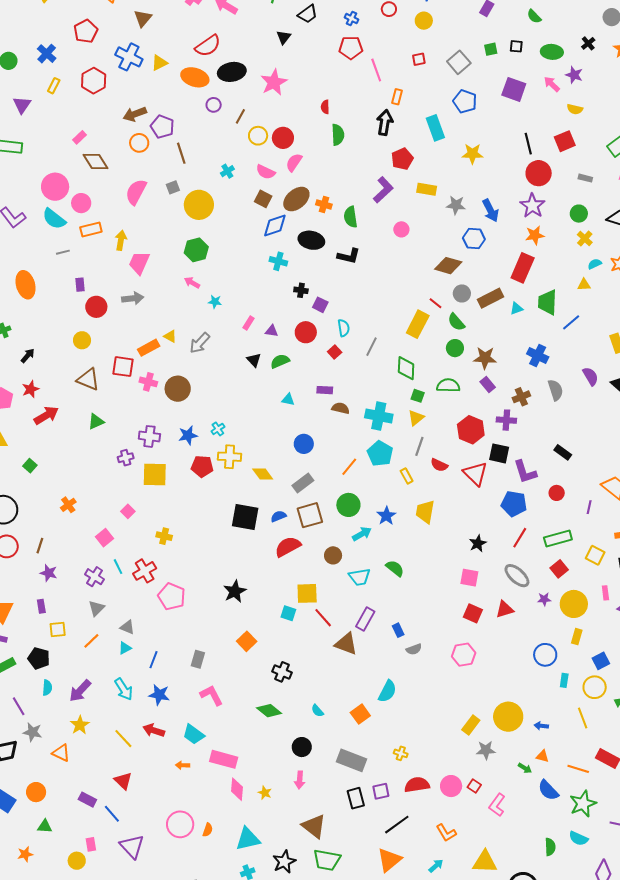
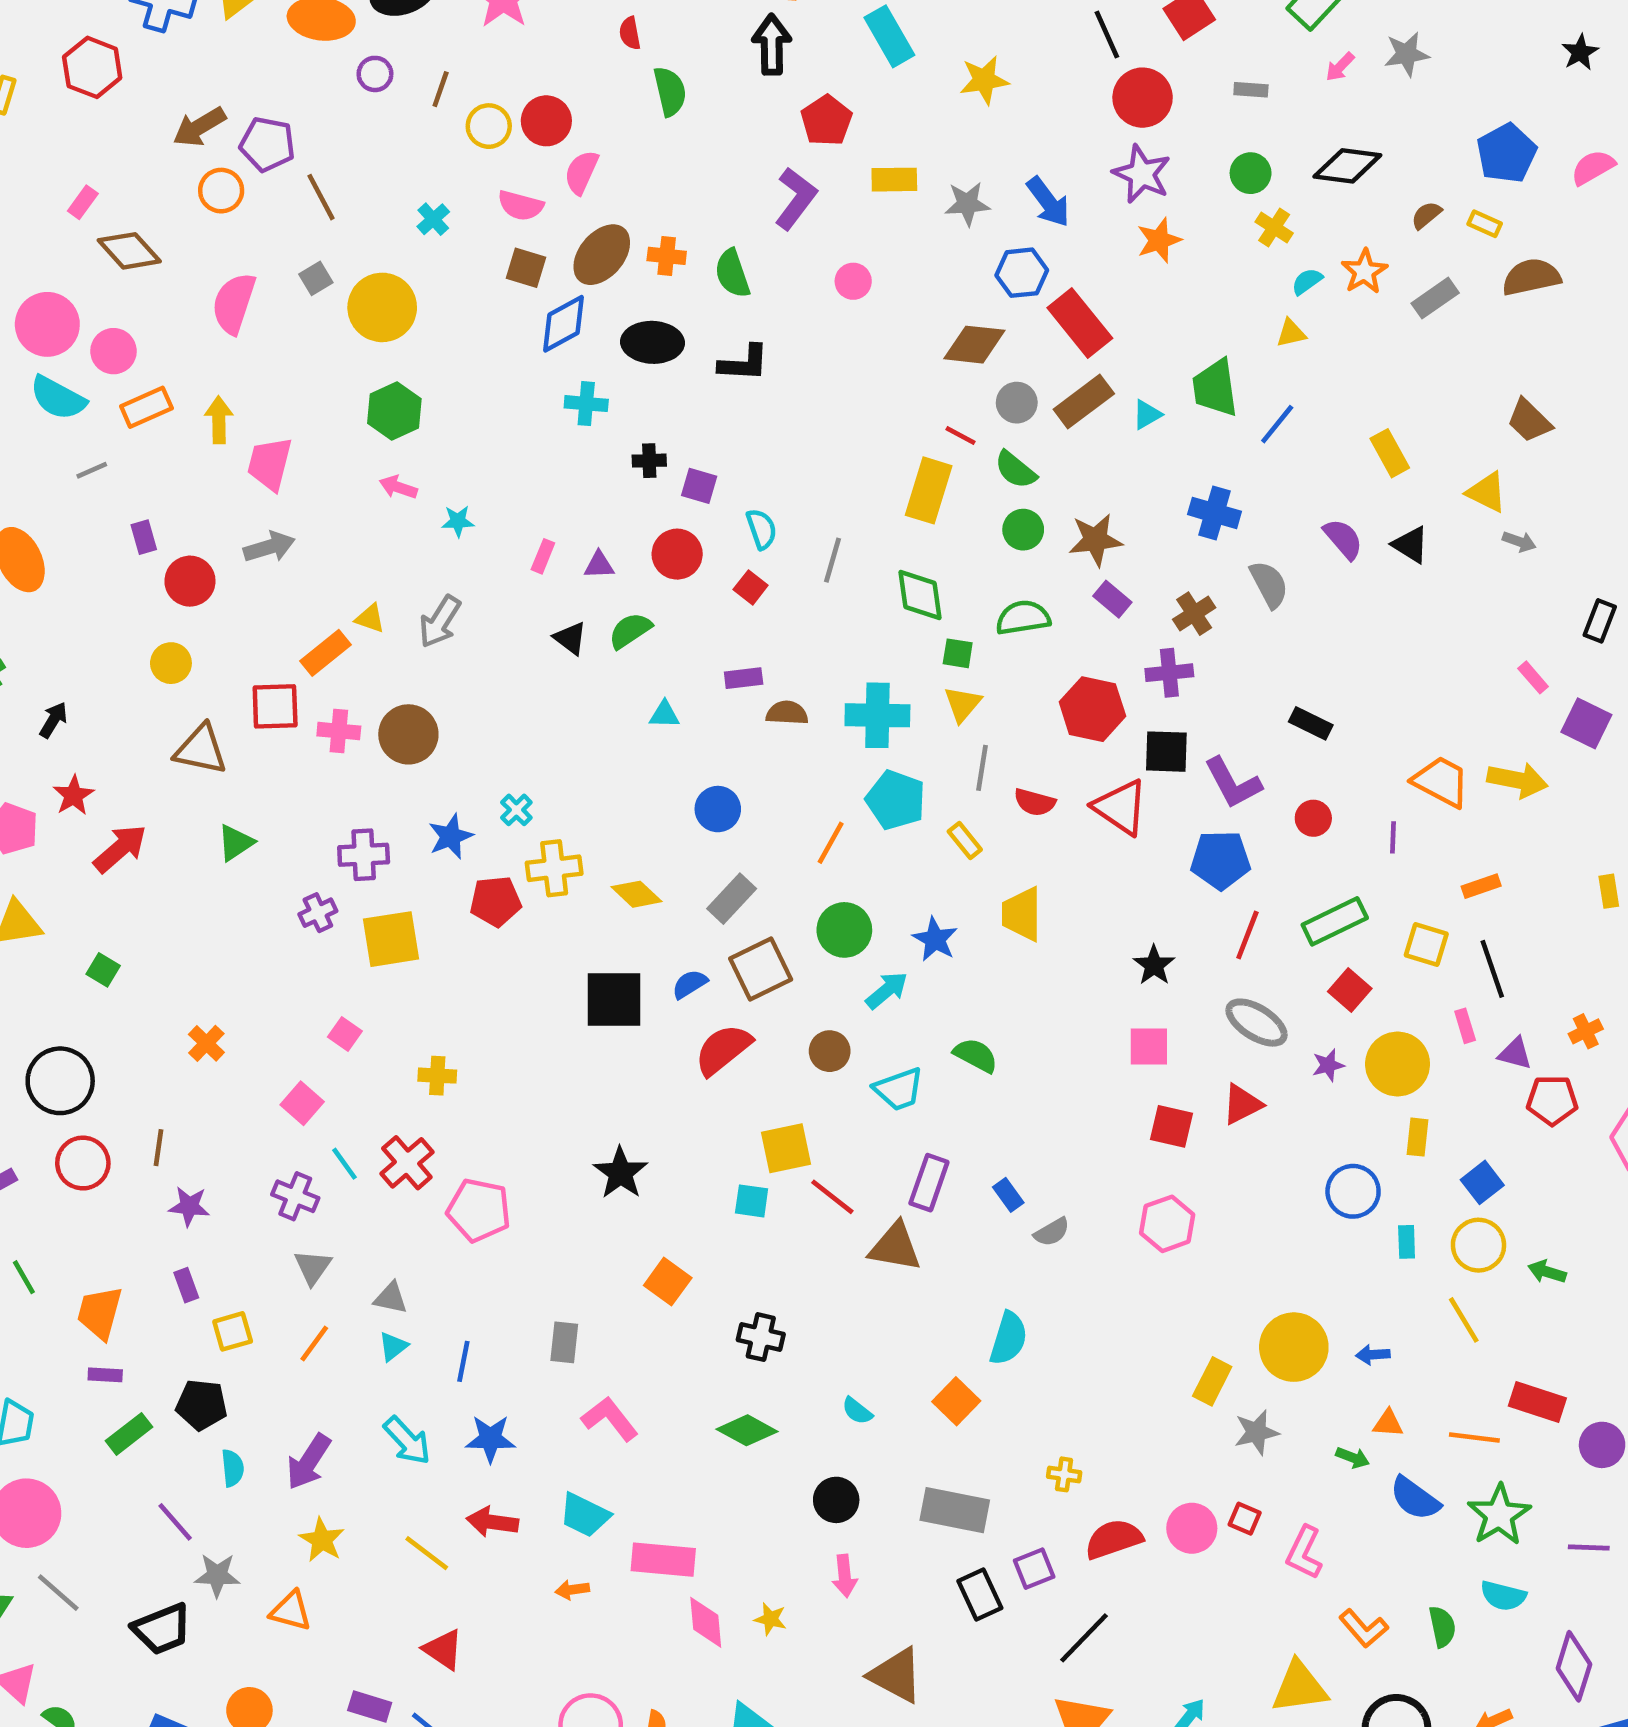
red rectangle: (523, 268) -> (1080, 323), moved, turned -52
orange L-shape: (446, 833) -> (1364, 1628), moved

